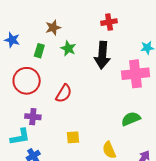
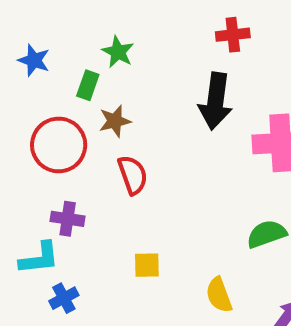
brown star: (53, 28) -> (115, 121), moved
green star: (68, 48) -> (118, 52), moved
red semicircle: (64, 93) -> (133, 175), turned -54

